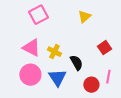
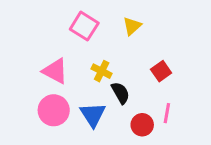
pink square: (38, 15) -> (84, 26), moved, turned -30
yellow cross: (54, 52) -> (102, 71), moved

